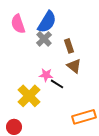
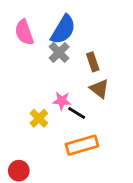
yellow cross: (29, 96) -> (39, 118), moved, size x0.6
orange rectangle: (84, 117) -> (82, 145), moved

